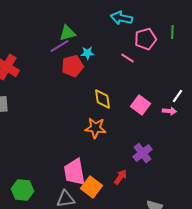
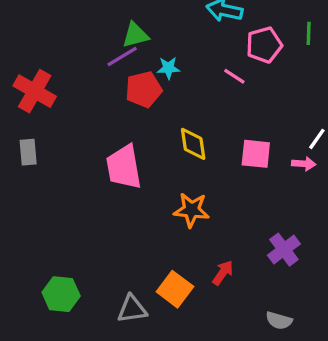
pink square: (140, 105) -> (256, 154), turned -30
orange star: (95, 128) -> (191, 210), moved
purple cross: (142, 153) -> (284, 250), moved
pink trapezoid: (74, 172) -> (124, 167), moved

